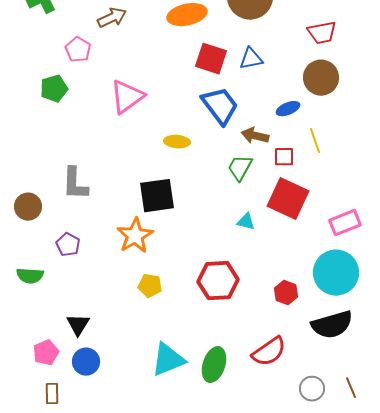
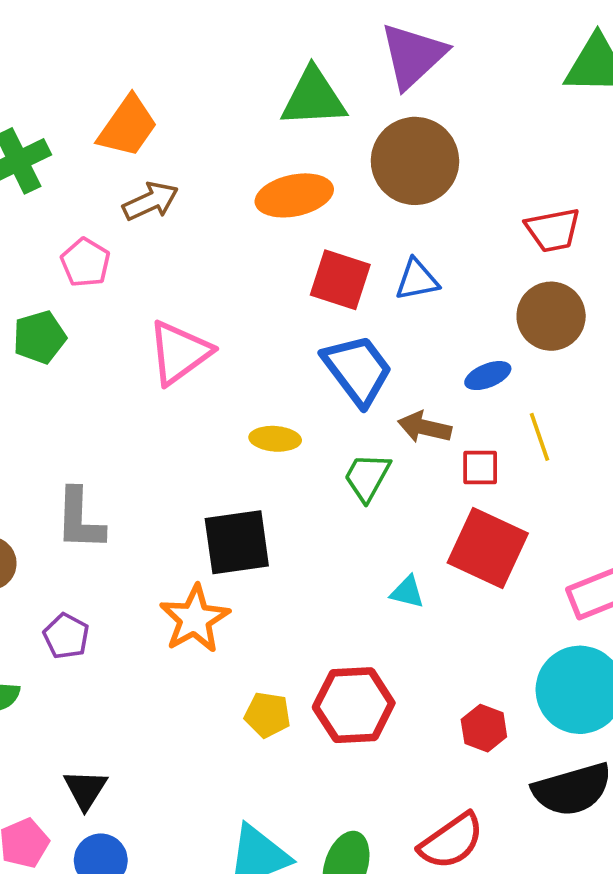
green trapezoid: (240, 168) -> (367, 477), moved
yellow pentagon: (150, 286) -> (267, 715), moved

